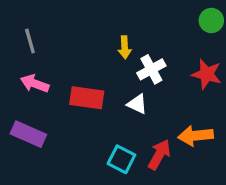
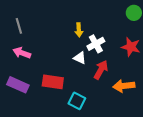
red rectangle: (87, 98) -> (53, 82), moved
white triangle: (137, 104) -> (80, 58), moved
red arrow: (159, 155) -> (101, 70), moved

